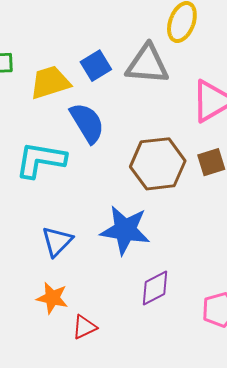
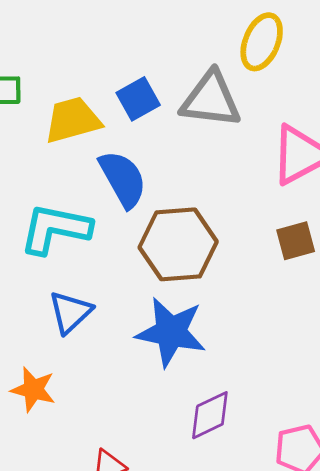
brown hexagon: (158, 164) -> (178, 244), moved
blue triangle: (57, 241) -> (70, 312), moved
orange star: (52, 298) -> (33, 389), moved

